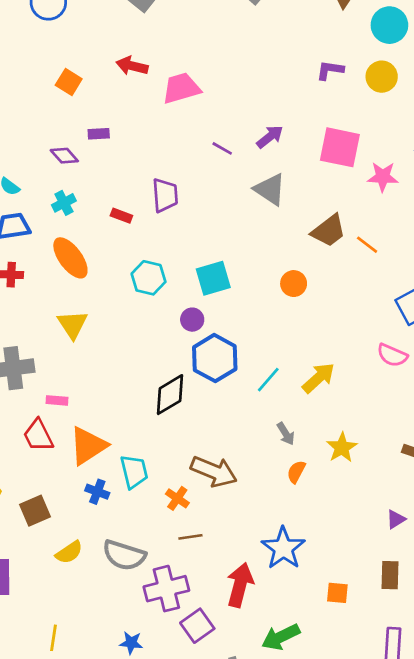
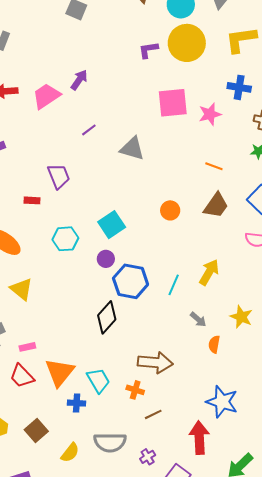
yellow circle: (382, 77) -> (187, 43), size x1.6
purple arrow: (270, 137) -> (79, 80), moved
purple line: (222, 148) -> (89, 130), turned -49
brown trapezoid: (329, 231) -> (216, 205), moved
purple cross: (166, 589) -> (148, 457), size x0.5

